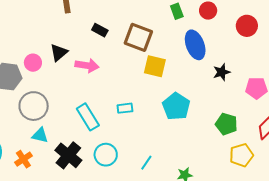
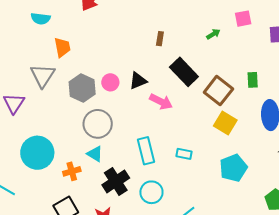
green rectangle: (177, 11) -> (253, 80), moved
black rectangle: (100, 30) -> (184, 72), size x1.8

